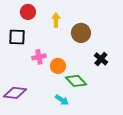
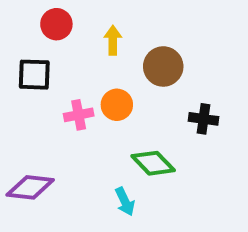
black cross: (101, 59) -> (204, 119), turned -32
orange circle: (58, 66) -> (117, 105), moved
cyan arrow: (62, 100) -> (125, 201), turned 32

